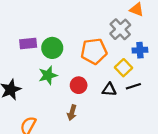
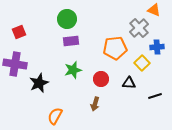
purple rectangle: (28, 44) -> (71, 41), moved
green circle: (52, 48) -> (67, 19), moved
black line: (133, 86) -> (155, 96), moved

